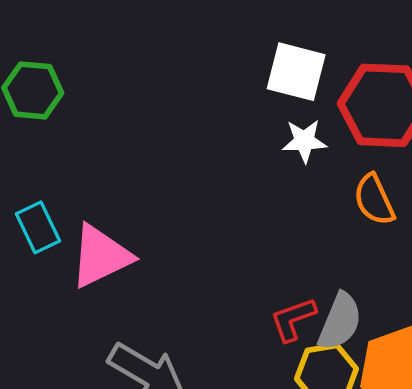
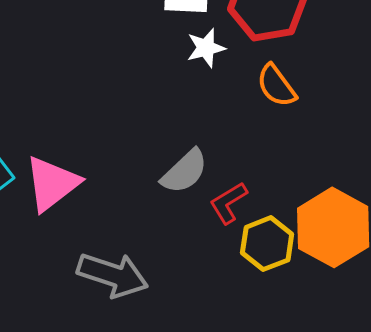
gray semicircle: (340, 321) -> (184, 171), moved, turned 36

